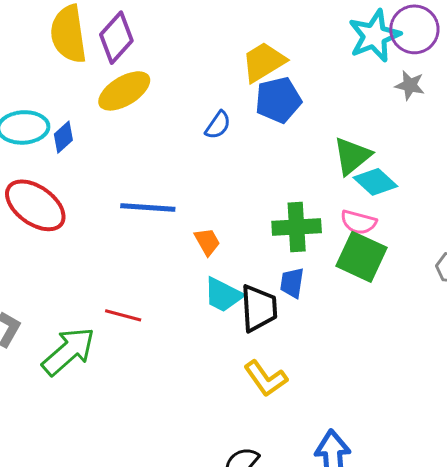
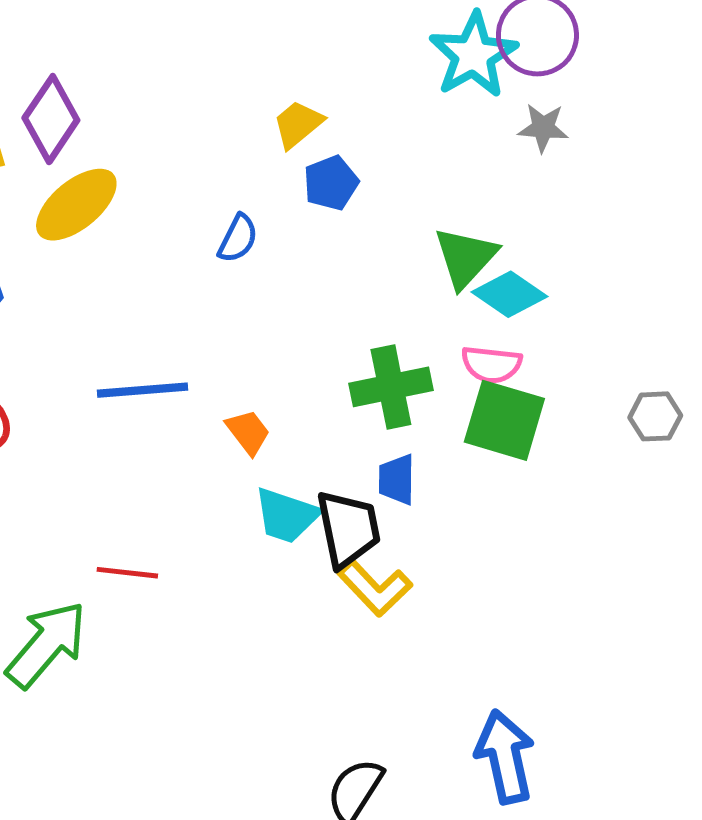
yellow trapezoid: (264, 62) -> (298, 124), size x0.7
blue pentagon: (278, 100) -> (331, 183), size x0.7
yellow L-shape: (266, 378) -> (375, 588), moved

